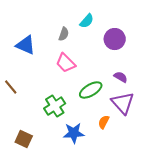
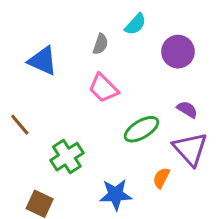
green cross: (55, 106) -> (67, 157), moved

